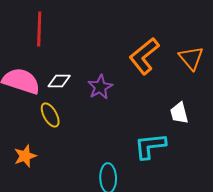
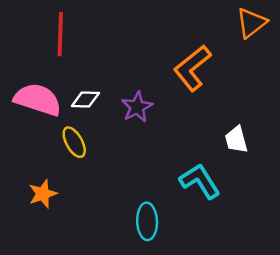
orange triangle: (191, 58) -> (251, 23), moved, turned 32
cyan L-shape: (150, 146) -> (200, 181), turned 64

